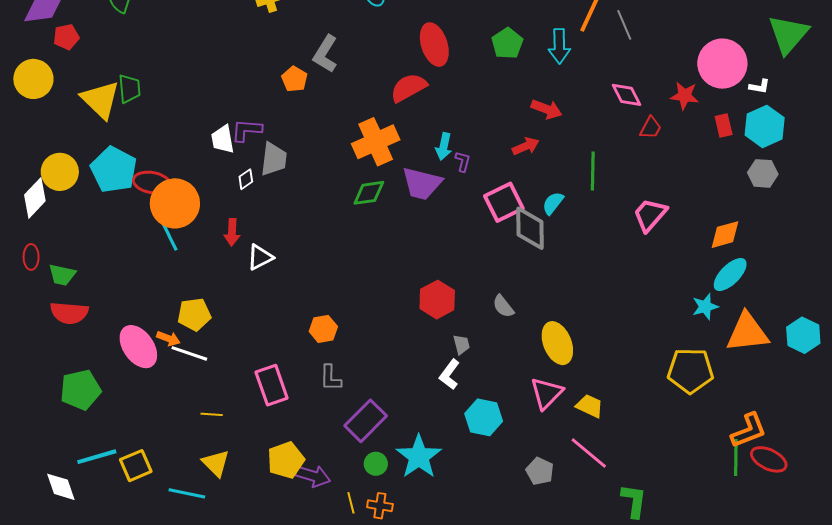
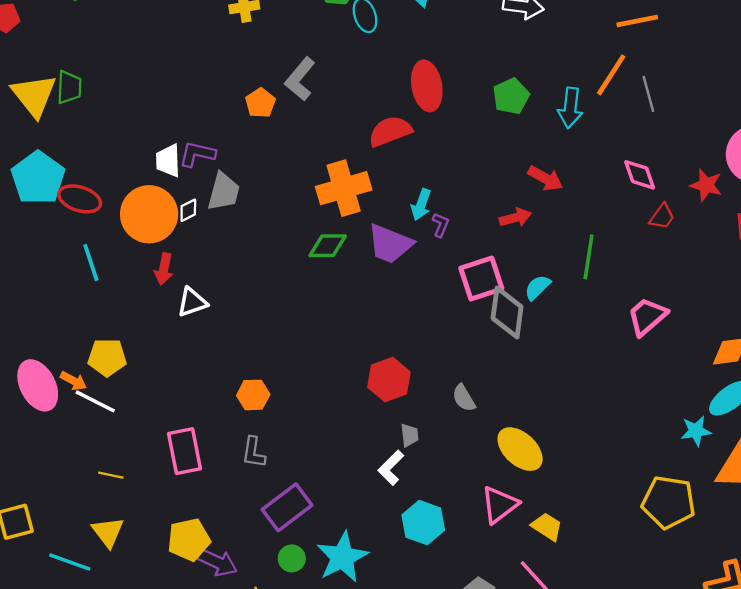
orange circle: (175, 203) -> (149, 214), moved
yellow ellipse: (557, 343) -> (520, 449), turned -33

